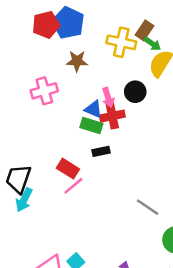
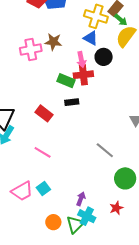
brown star: (77, 61) -> (53, 42), moved
blue triangle: (93, 109) -> (91, 38), moved
pink line: (73, 186) -> (43, 152), moved, turned 66

